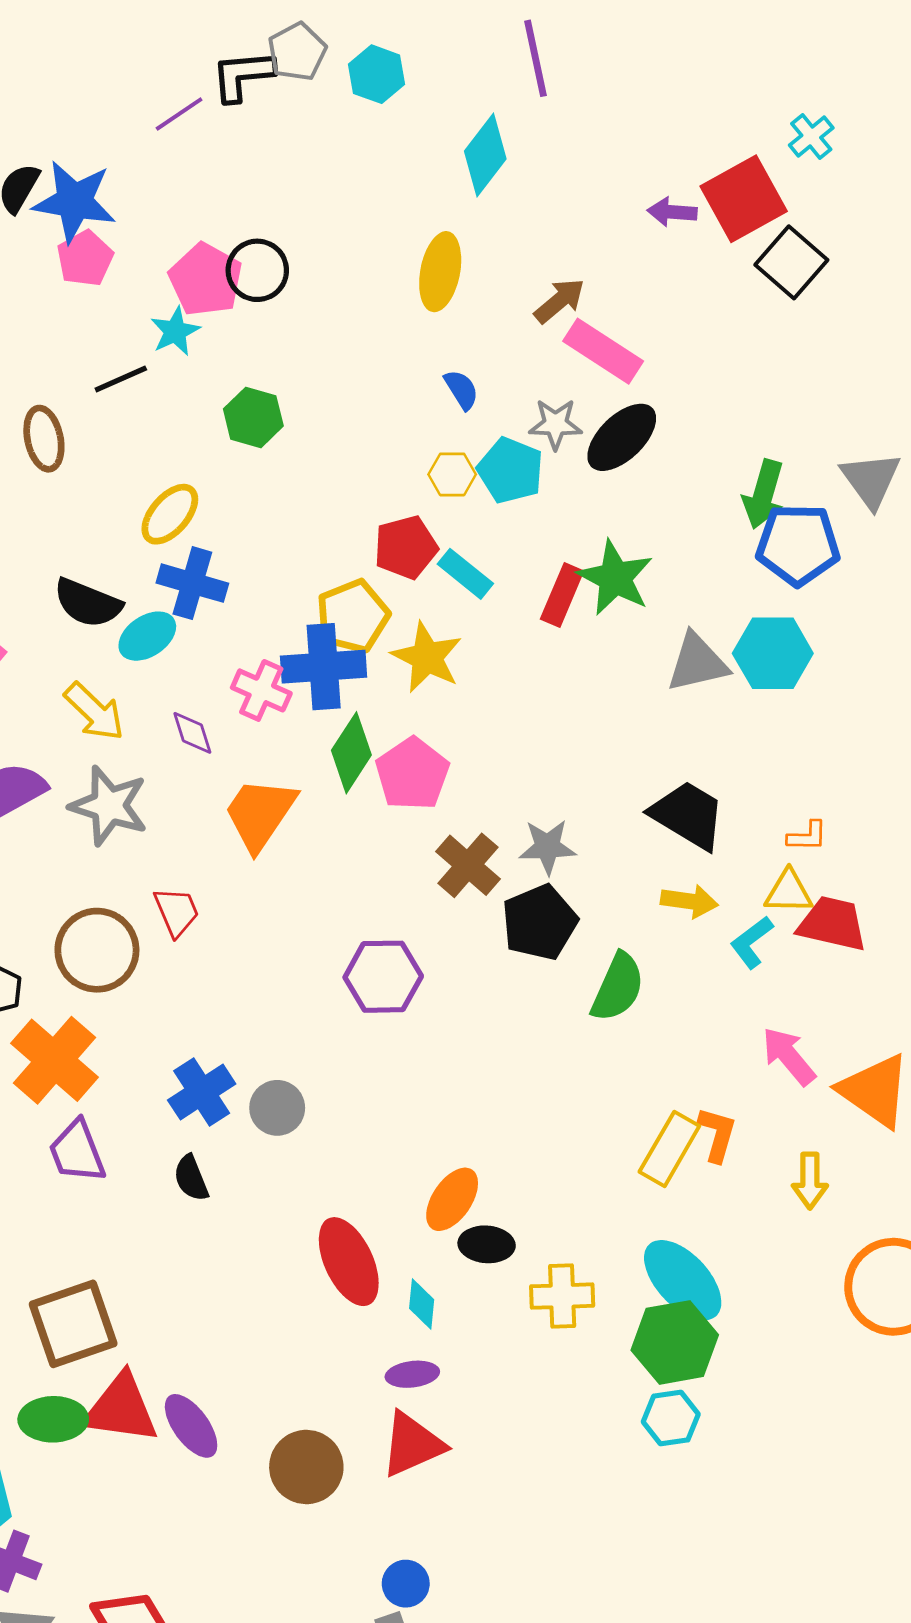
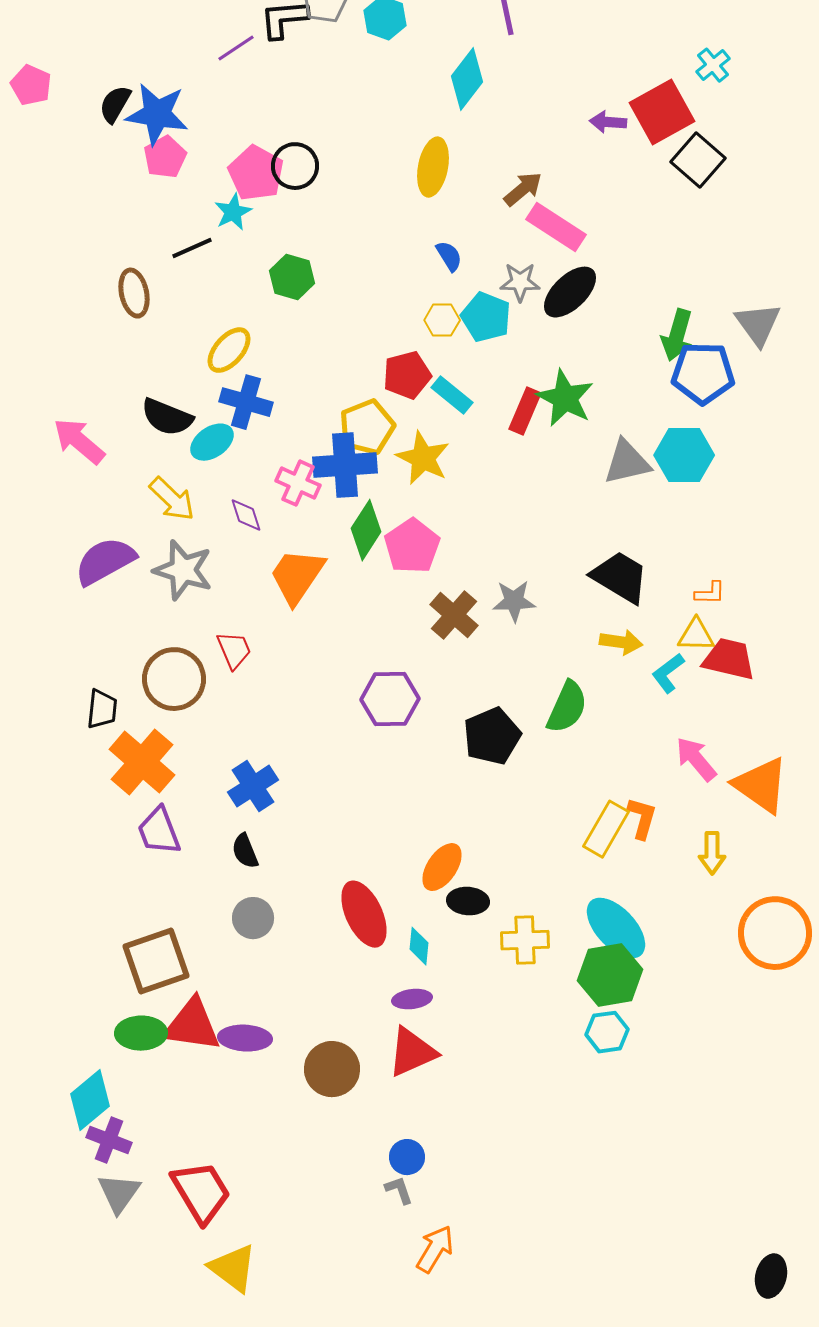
black pentagon: (540, 922) -> (492, 736), moved
gray circle: (277, 1108) -> (253, 918), moved
purple ellipse: (191, 1426) -> (245, 1038), turned -51

